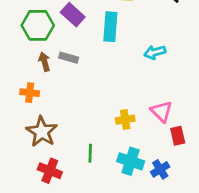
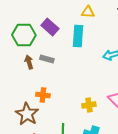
orange cross: (30, 93) -> (43, 95), moved

